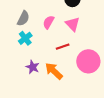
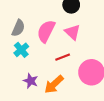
pink semicircle: (48, 22) -> (46, 31), size x1.5
orange arrow: (54, 71) -> (54, 84), turned -84

